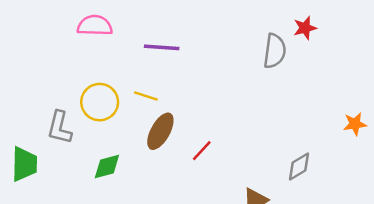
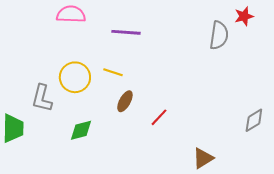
brown ellipse: (160, 131) -> (125, 101), size x0.7
gray diamond: (299, 166) -> (254, 120), moved

